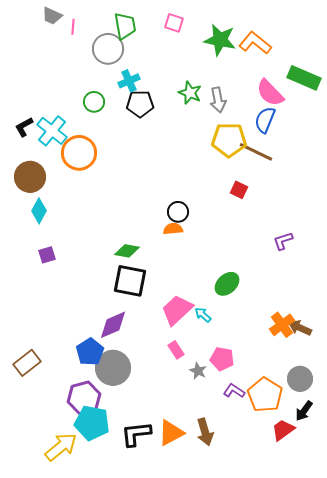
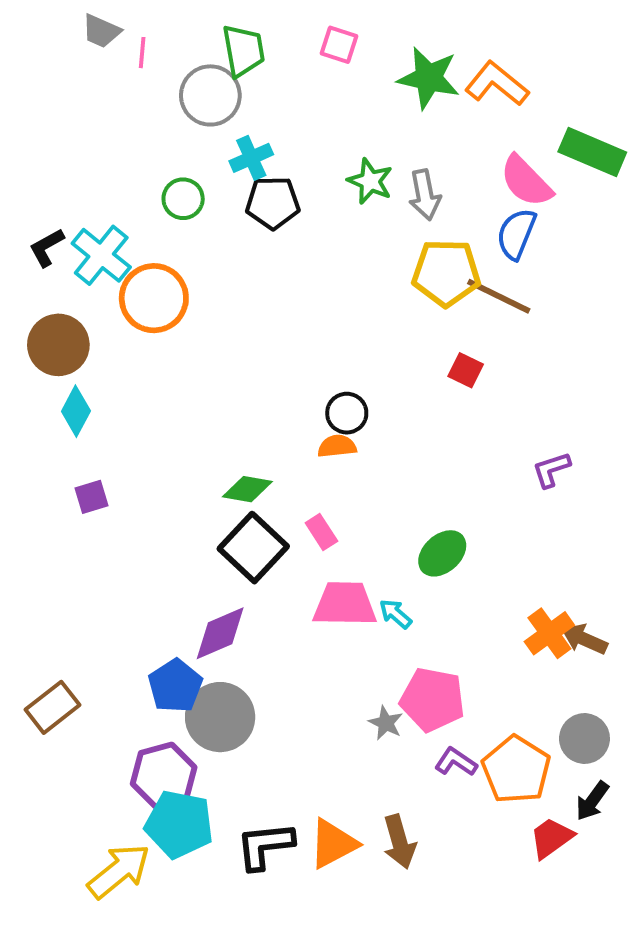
black square: (130, 281) -> (253, 548), turned 32
pink trapezoid: (177, 310) -> (345, 604), turned 44
pink rectangle: (176, 350) -> (321, 532), moved
pink pentagon: (222, 359) -> (432, 700), size x1.4

